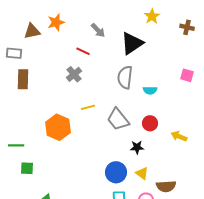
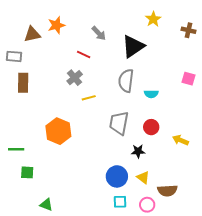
yellow line: (88, 107) -> (89, 98), moved
gray trapezoid: (118, 119) -> (119, 123), turned 50

